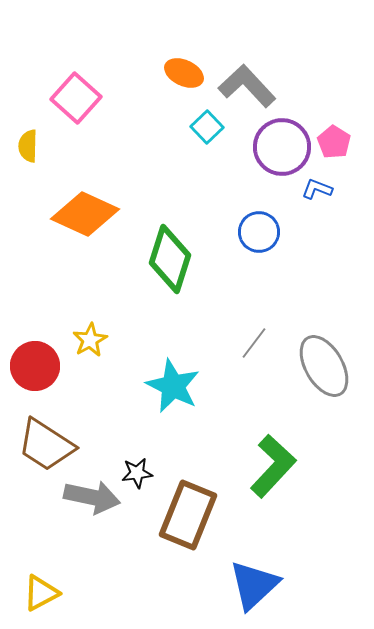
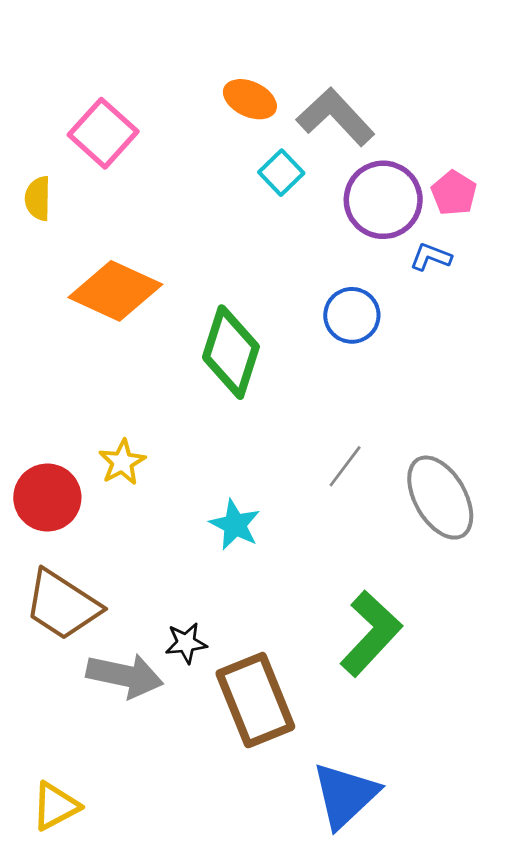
cyan star: (173, 386) -> (235, 525), size x0.7
brown rectangle: (188, 515) -> (255, 700), turned -44

